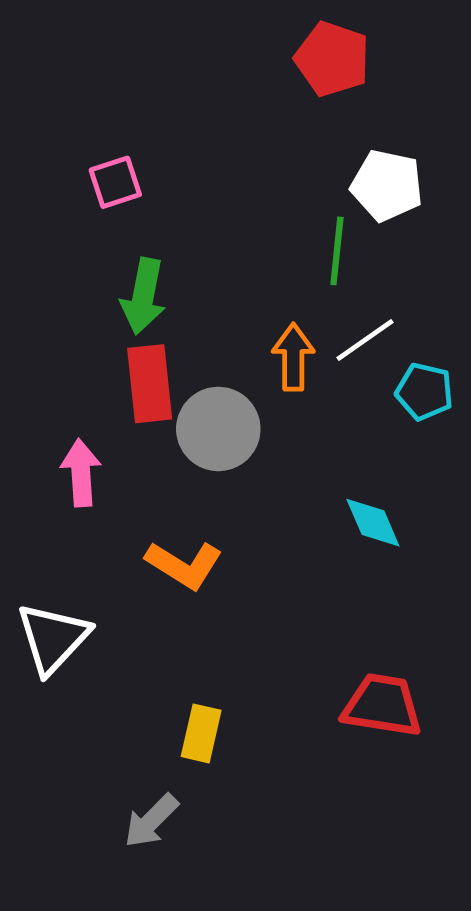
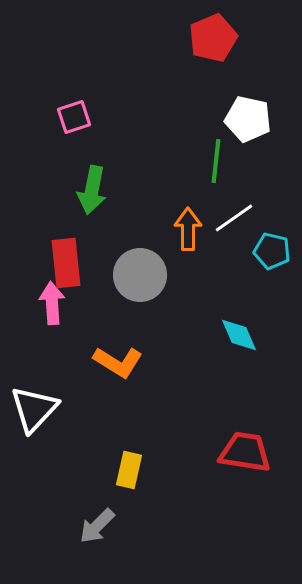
red pentagon: (332, 59) -> (213, 38), turned 30
red rectangle: (150, 384) -> (66, 263), moved

